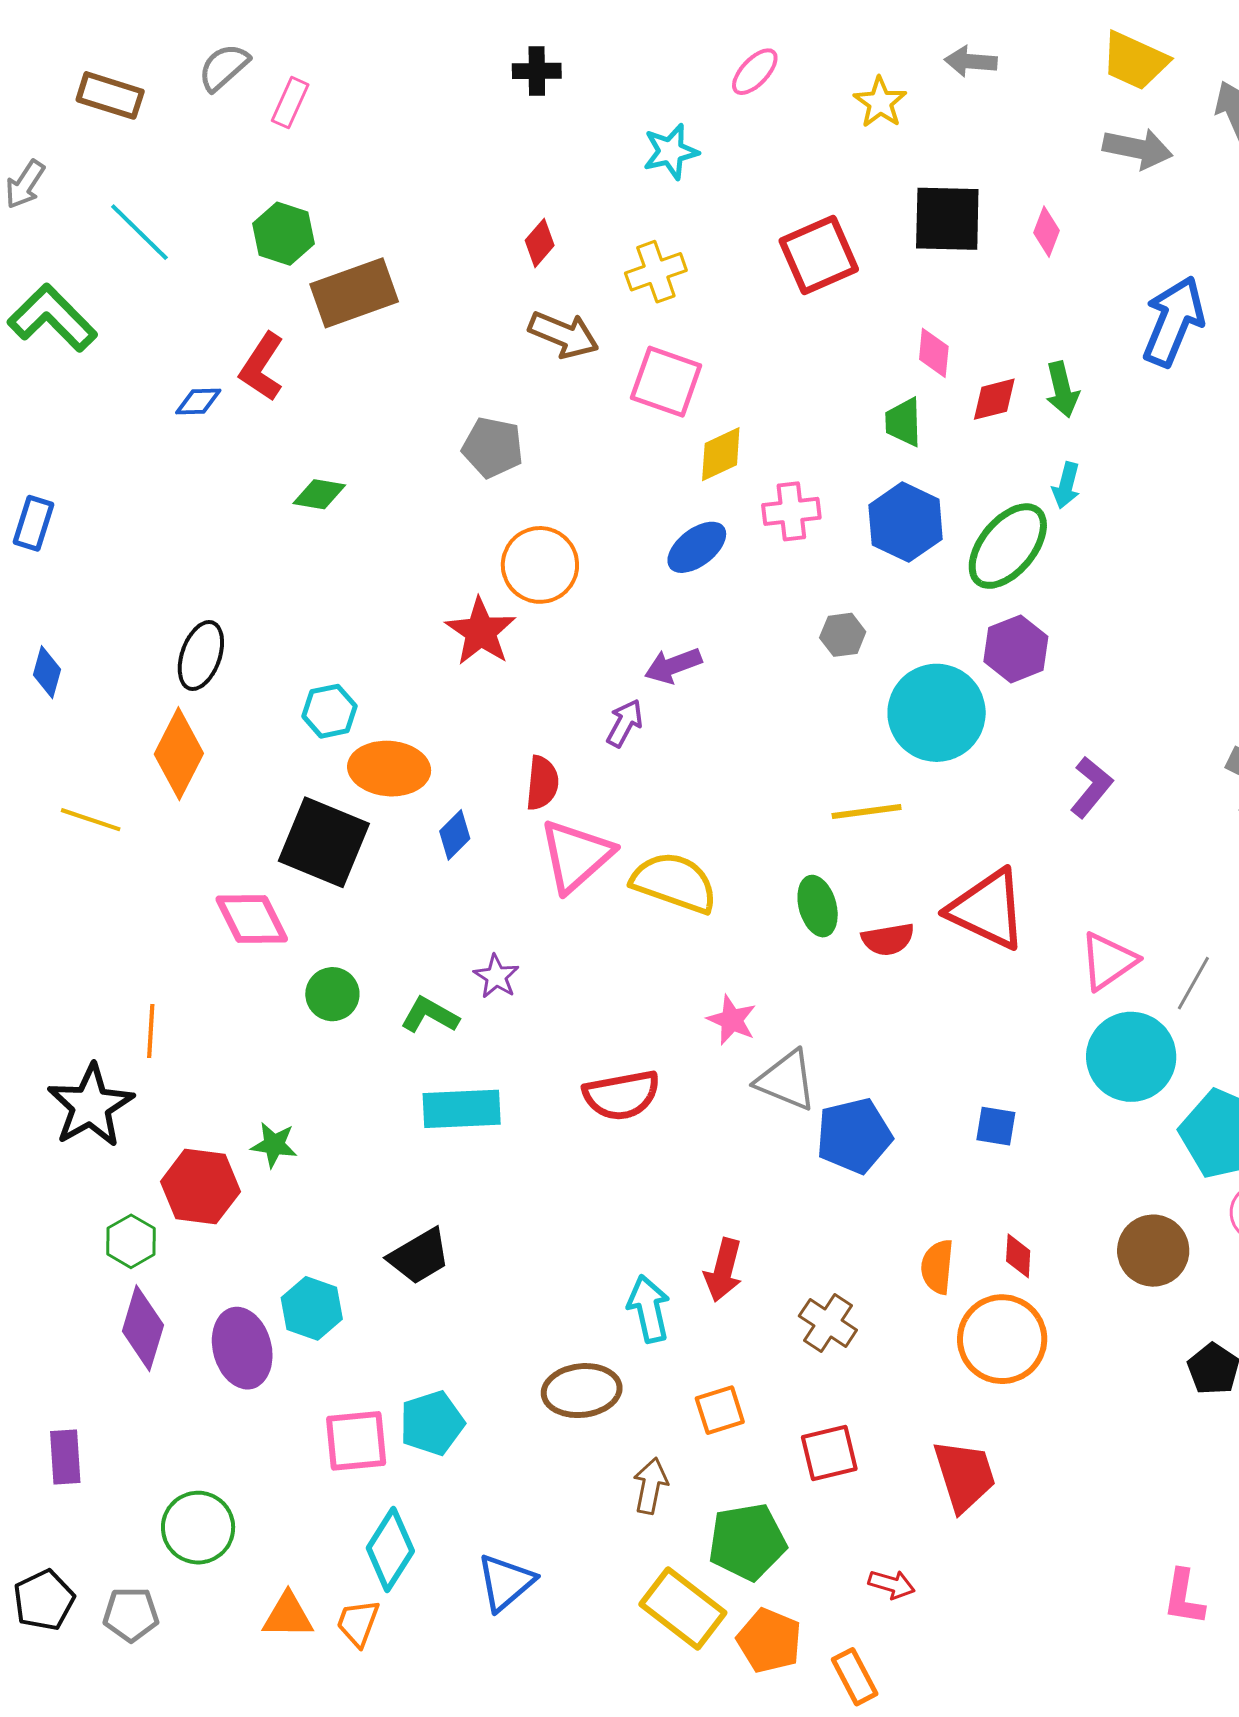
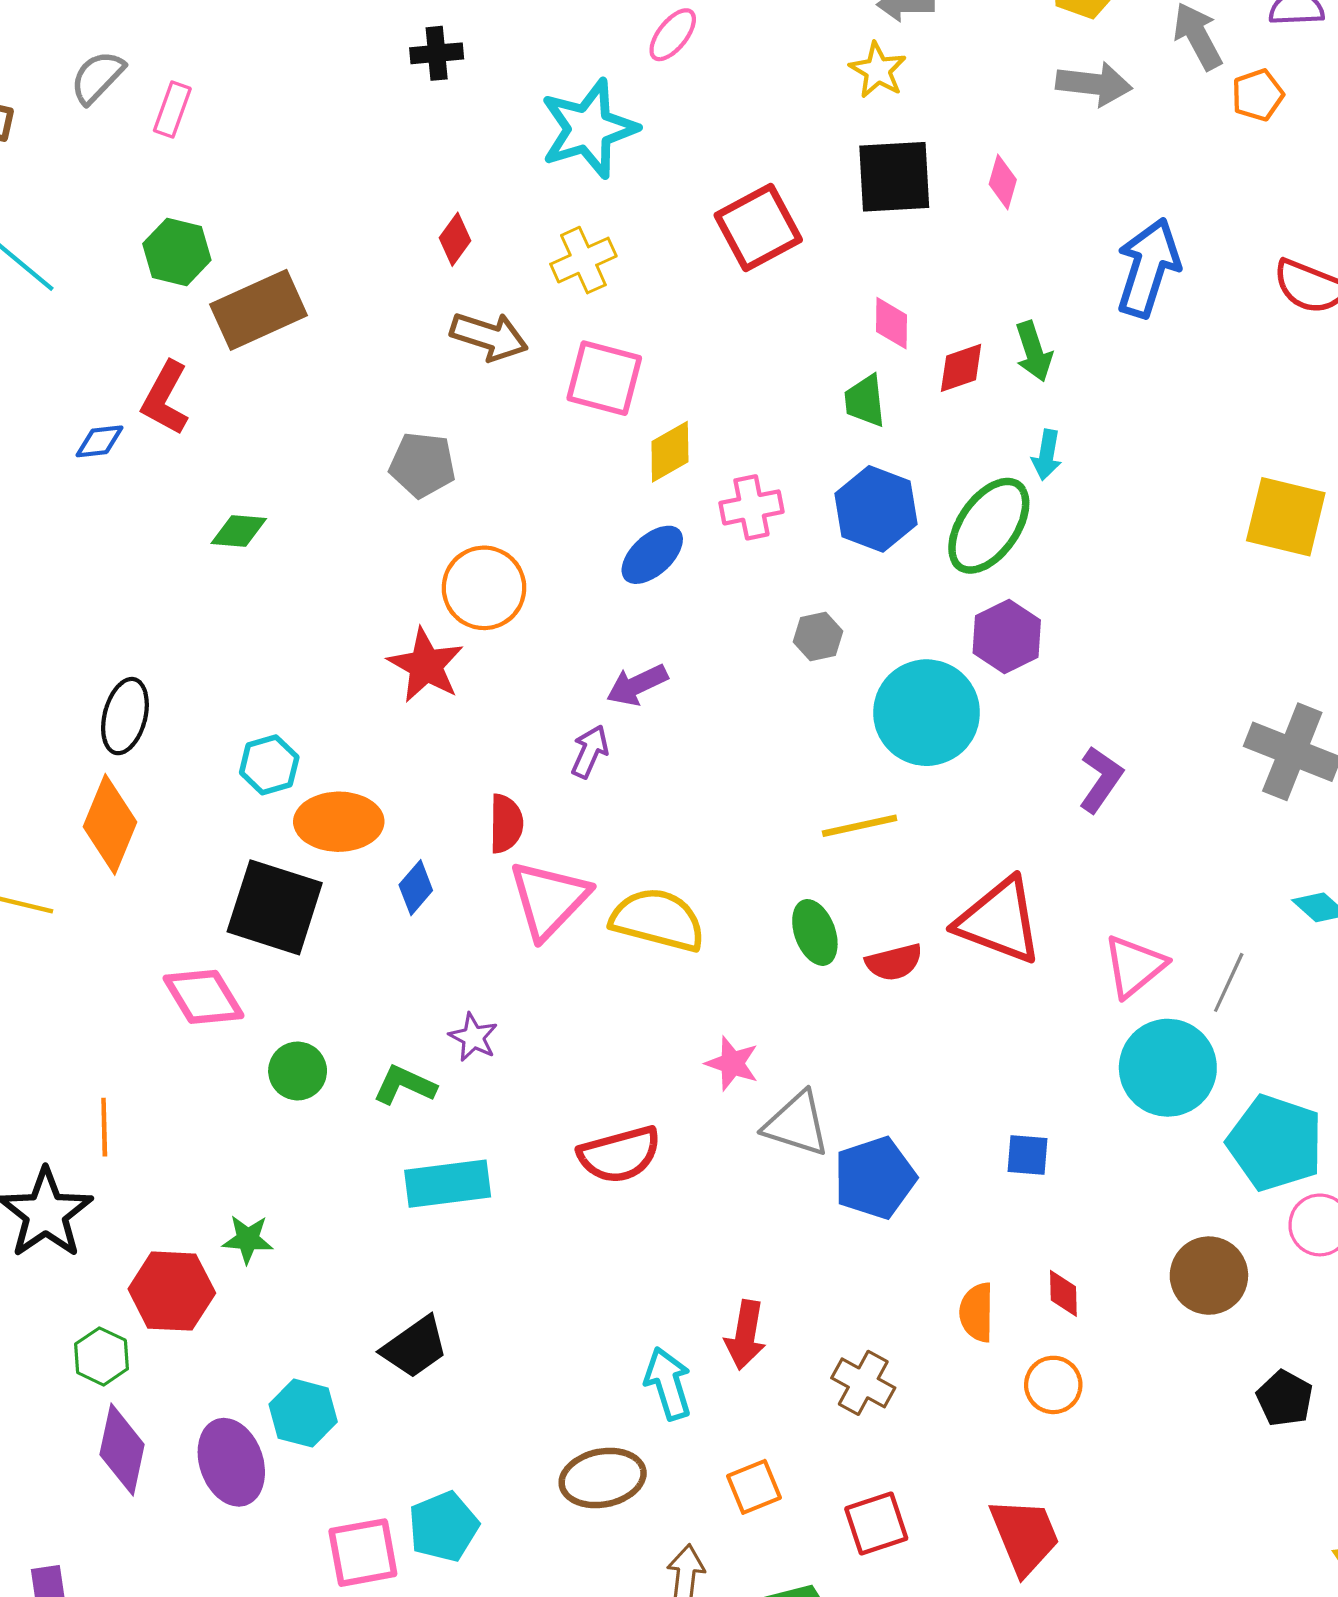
yellow star: (880, 102) -> (878, 70), moved
cyan star: (671, 152) -> (589, 129), size x1.6
orange circle: (1002, 1339) -> (1053, 1385), size x0.6

